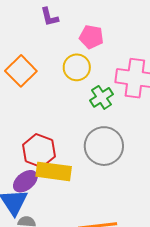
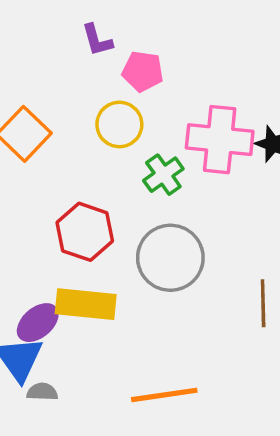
purple L-shape: (49, 17) -> (97, 40), moved
red hexagon: (39, 151) -> (85, 232), moved

